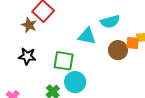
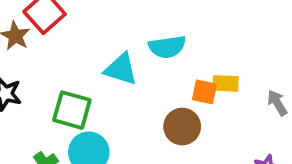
brown circle: (118, 50) -> (182, 127), moved

